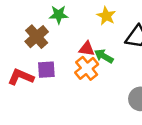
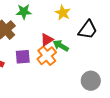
red triangle: (87, 49) -> (47, 40), turned -40
purple square: (46, 70) -> (23, 57), moved

